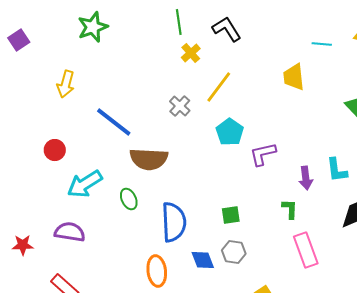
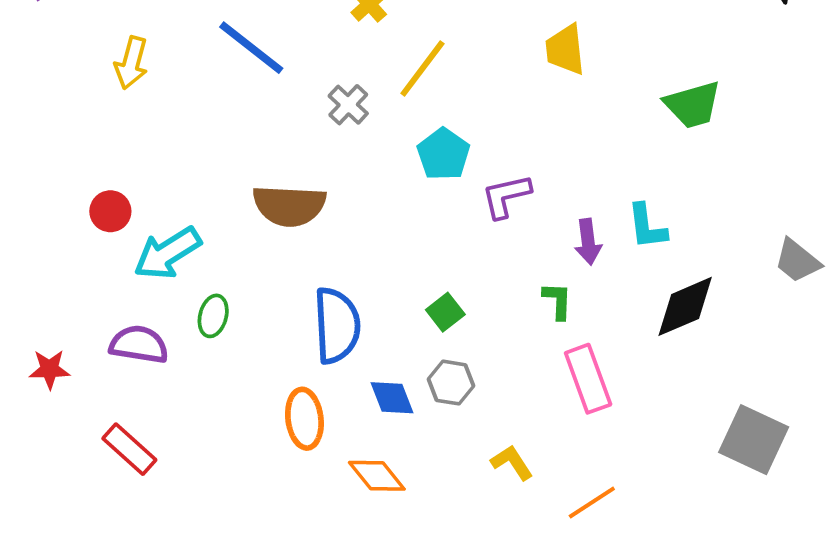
blue line: (114, 122) -> (251, 48), moved
red circle: (55, 150) -> (110, 211), moved
green ellipse: (129, 199) -> (213, 316), moved, turned 40
green square: (231, 215) -> (445, 312), turned -30

